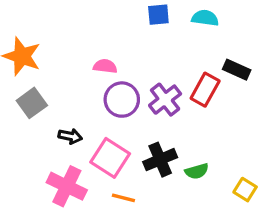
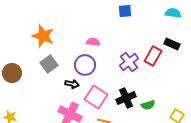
cyan semicircle: (205, 18) -> (173, 13), moved
purple circle: (122, 100) -> (85, 65), moved

